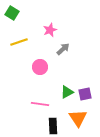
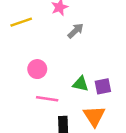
pink circle: (40, 67) -> (37, 69), moved
green triangle: (67, 92) -> (81, 84), turned 40

